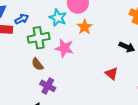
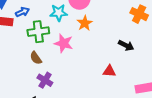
cyan star: (58, 18) -> (59, 13), turned -30
red triangle: (112, 73) -> (109, 71), turned -40

